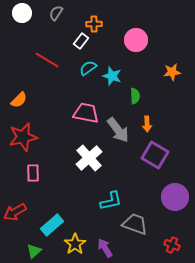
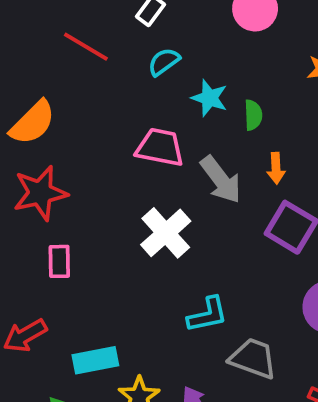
cyan star: (112, 76) -> (209, 98), moved
orange semicircle: (19, 100) -> (33, 123), size x1.5
cyan rectangle: (52, 225) -> (95, 360), turned 30

